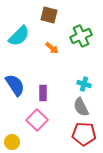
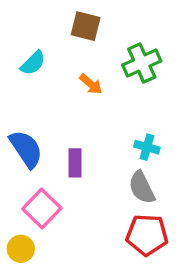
cyan semicircle: (19, 36) -> (33, 63), size x0.7
pink square: (37, 120) -> (42, 208), moved

